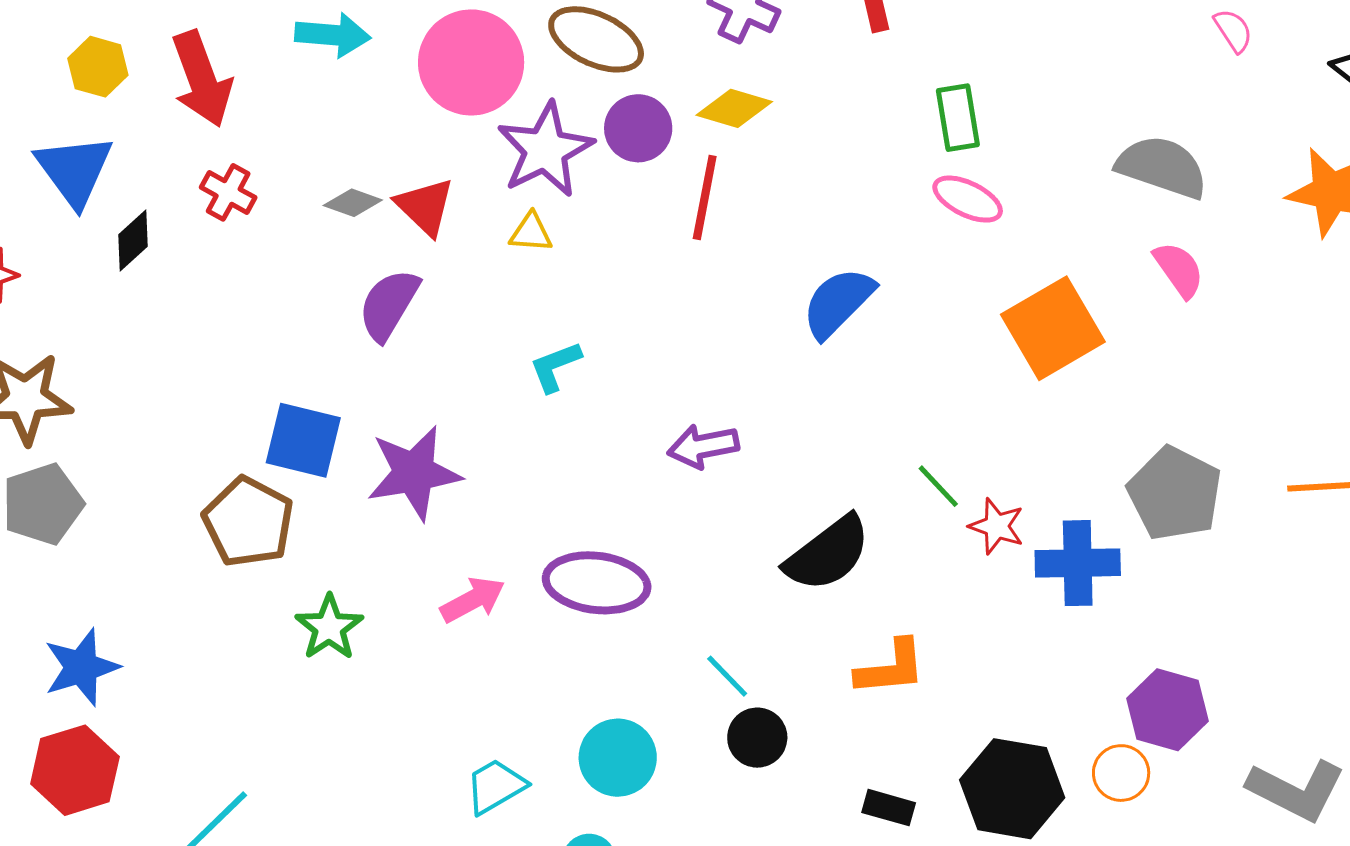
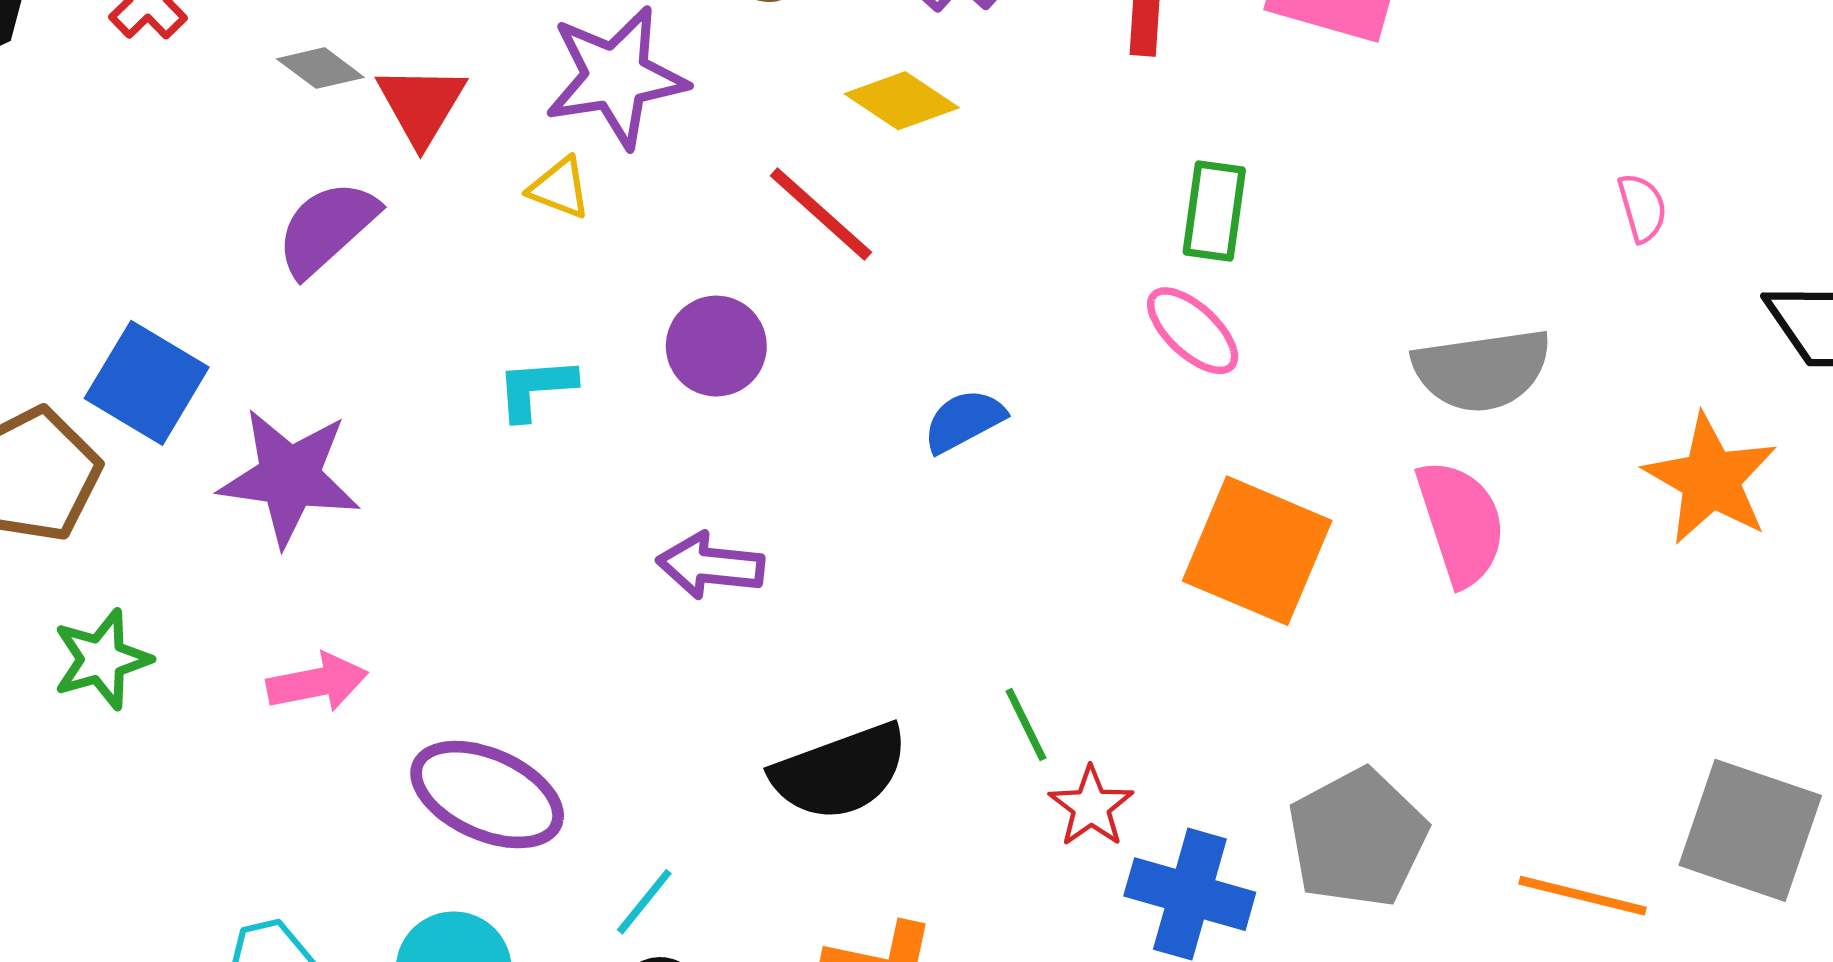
purple circle: (638, 128) -> (716, 346), moved
gray semicircle: (1162, 167) -> (1482, 370), turned 136
red line: (705, 198) -> (821, 214), turned -76
pink semicircle: (1179, 270) -> (1461, 523), size x1.4
blue semicircle: (838, 303) -> (964, 421), size x0.7
orange square: (1053, 328) -> (1257, 551), turned 36
purple ellipse: (597, 583) -> (487, 795), moved
cyan line: (727, 676) -> (644, 902), turned 66

